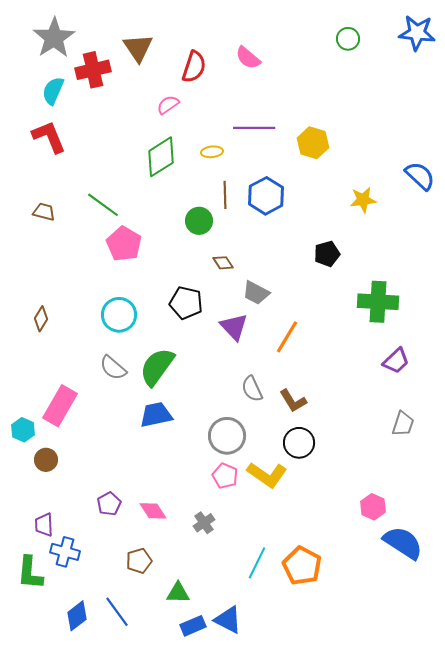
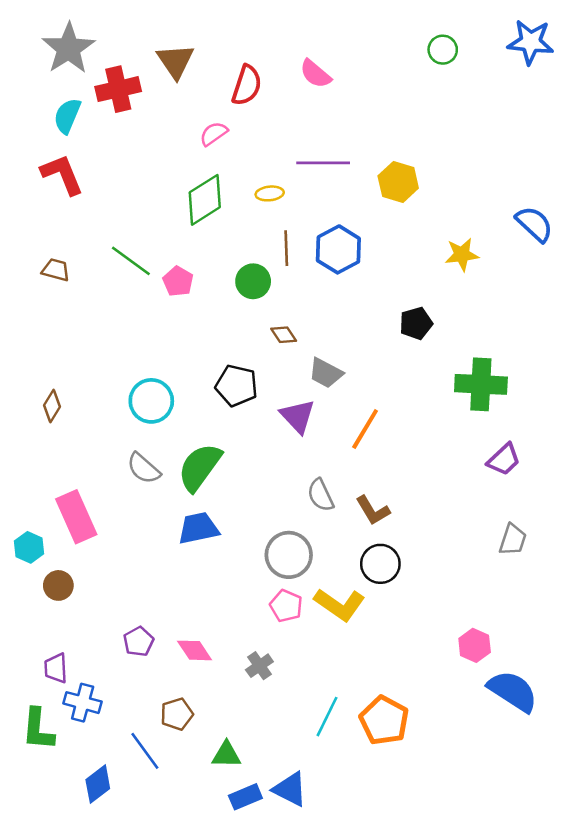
pink pentagon: (124, 244) -> (178, 281), moved, size x0.7
pink rectangle: (60, 406) -> (76, 517), turned -54
blue line: (117, 612) -> (145, 751), moved

